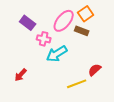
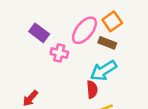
cyan arrow: (57, 54) -> (103, 71), moved
red semicircle: (95, 70) -> (92, 90), moved, turned 128

